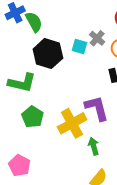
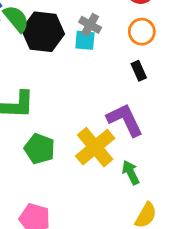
gray cross: (97, 38) -> (90, 25), moved
black hexagon: (48, 54) -> (43, 32), moved

